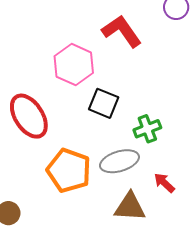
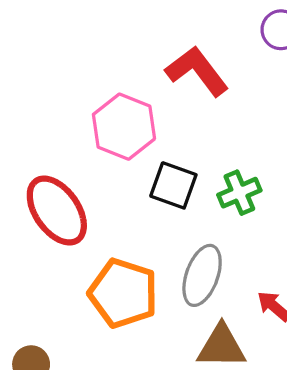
green cross: (147, 129) -> (239, 193), moved
gray ellipse: (119, 161) -> (202, 275), turned -51

